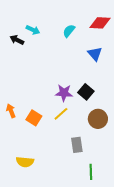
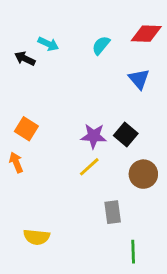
orange square: (34, 118) -> (26, 129), moved

